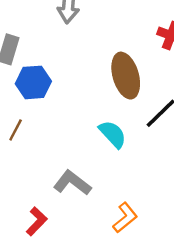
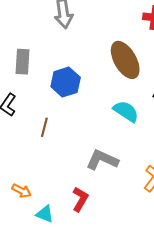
blue hexagon: (33, 82) -> (66, 82), moved

